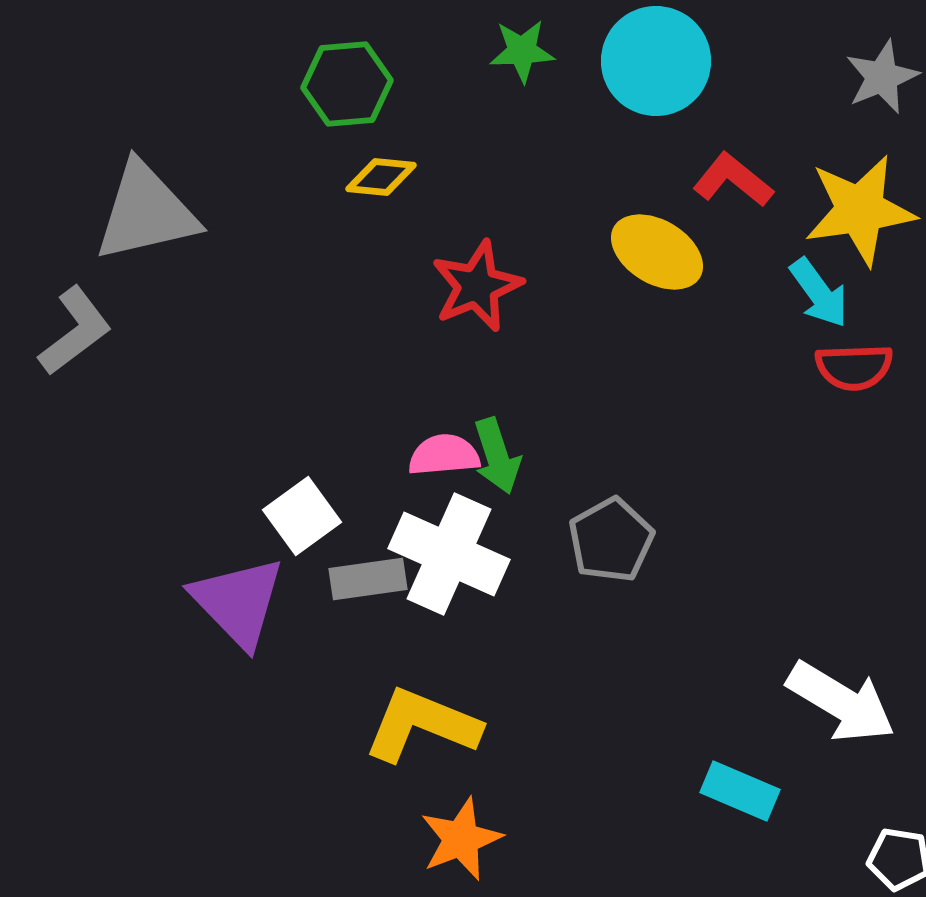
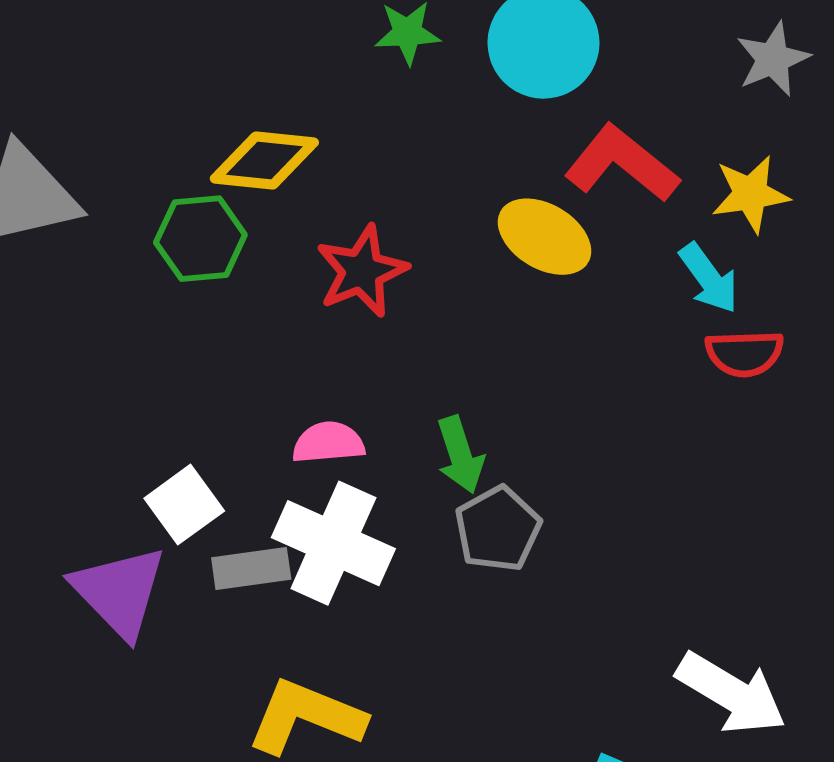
green hexagon: (347, 84) -> (200, 239), moved
yellow diamond: (381, 177) -> (264, 160), size x1.5
red L-shape: (733, 180) -> (622, 164), size x1.4
yellow star: (860, 210) -> (751, 194), size x0.7
green arrow: (497, 456) -> (460, 455), moved

